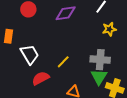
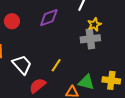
gray cross: (100, 60) -> (90, 39), moved
green triangle: (99, 77) -> (86, 82), moved, turned -36

